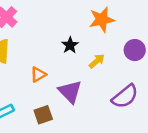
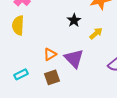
orange triangle: (38, 74) -> (50, 54), moved

